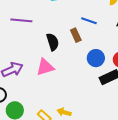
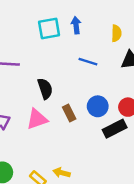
brown rectangle: (76, 35) -> (69, 113), moved

